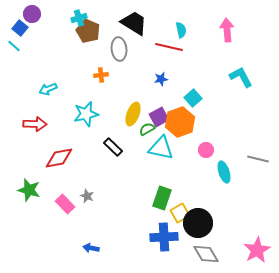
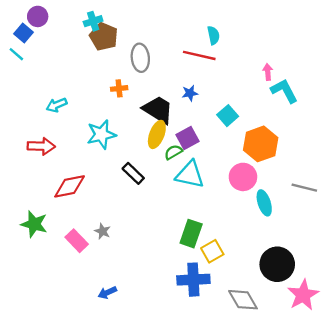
black trapezoid: (134, 23) -> (158, 110), moved
pink arrow: (227, 30) -> (268, 72), moved, size x0.6
orange hexagon: (180, 122) -> (261, 144), moved
pink circle: (206, 150) -> (243, 177), size x1.5
black circle: (198, 223) -> (277, 264), moved
blue arrow: (91, 248) -> (107, 293), turned -35

